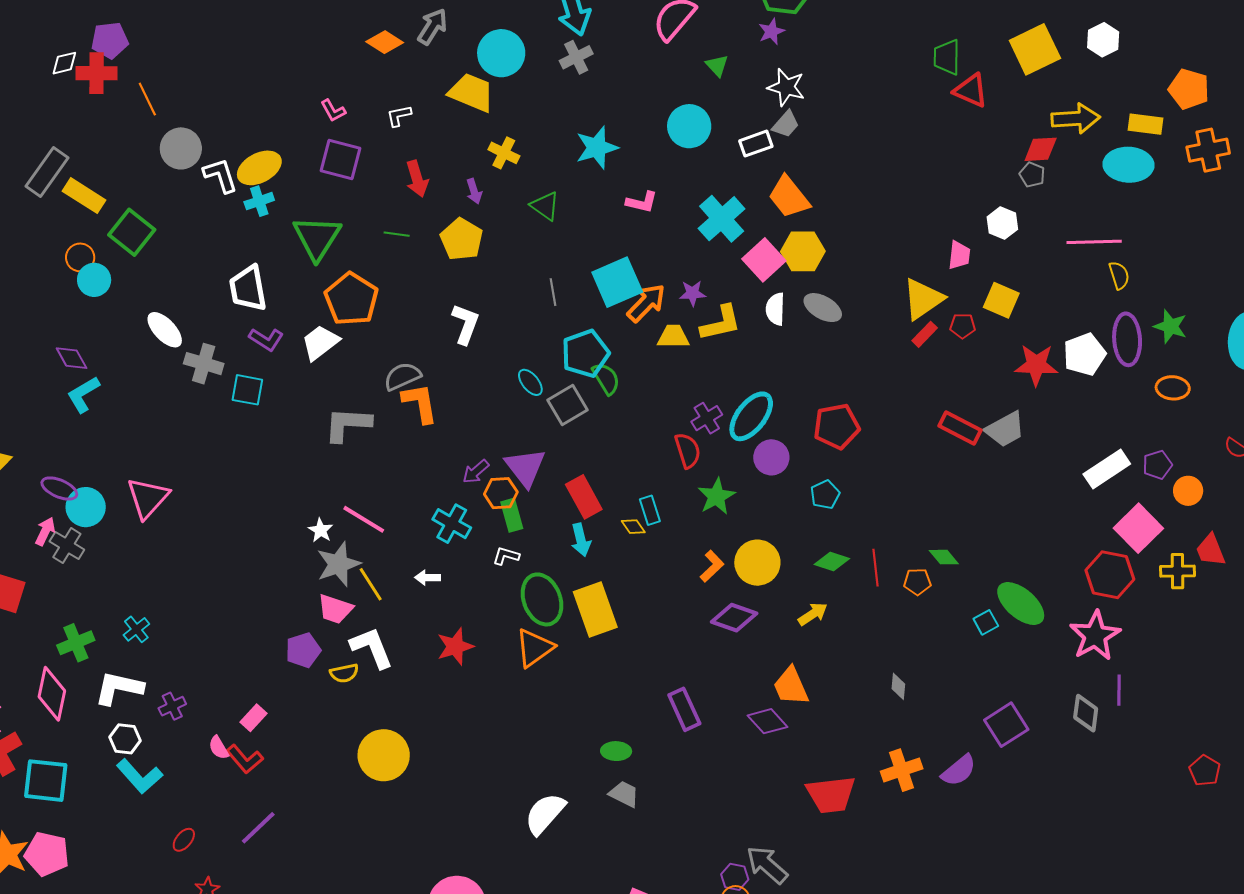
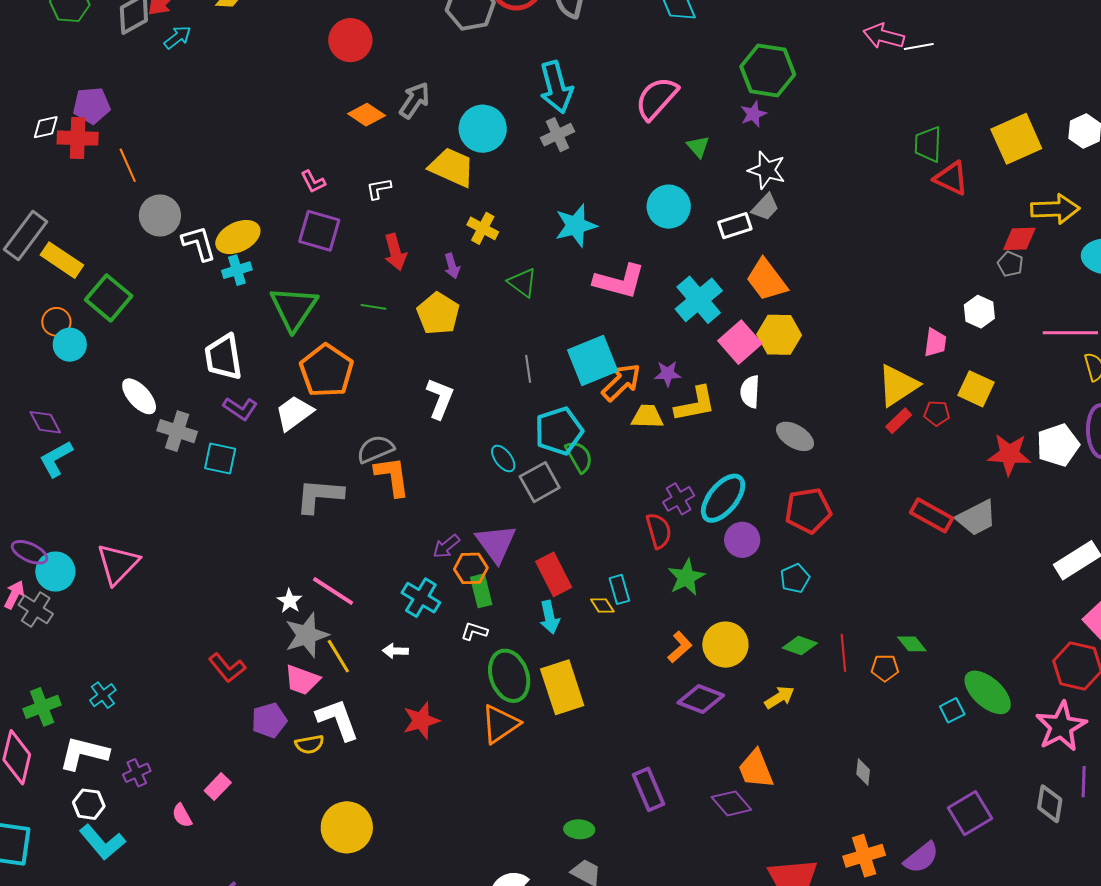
pink L-shape: (642, 202) -> (619, 281), size x1.6
gray ellipse: (823, 308) -> (795, 436), moved
red L-shape: (245, 759) -> (227, 668), moved

